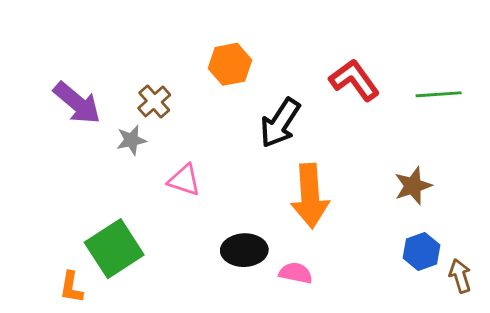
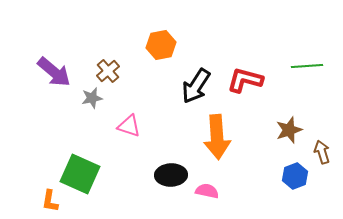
red L-shape: (354, 80) -> (245, 80), moved, turned -39
green square: (114, 249) -> (80, 174), turned -33
brown arrow: (460, 276) -> (322, 152), moved

